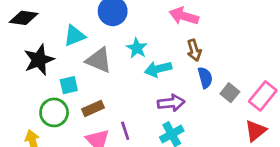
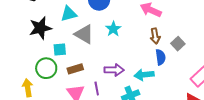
cyan arrow: (158, 69) -> (144, 75), moved
gray square: (230, 93) -> (178, 44), moved
purple arrow: (171, 103) -> (114, 70), moved

